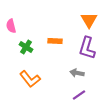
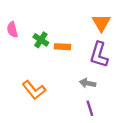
green cross: (26, 47) -> (41, 40), moved
purple line: (79, 95) -> (90, 108), turned -72

